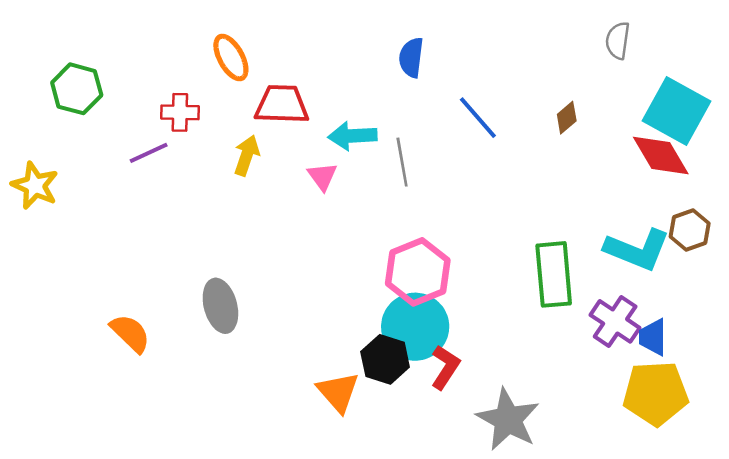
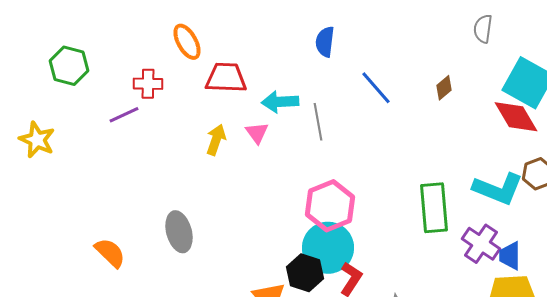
yellow arrow: (247, 156) -> (216, 140), moved

